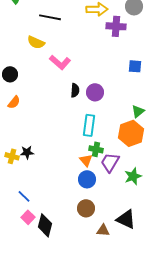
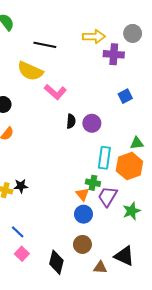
yellow semicircle: (36, 42) -> (30, 71), size x1.4
blue square: (135, 66) -> (125, 96), moved, turned -32
green triangle: (138, 111) -> (137, 143), turned 32
cyan rectangle: (89, 125) -> (104, 158), moved
black diamond: (45, 225) -> (56, 262), moved

